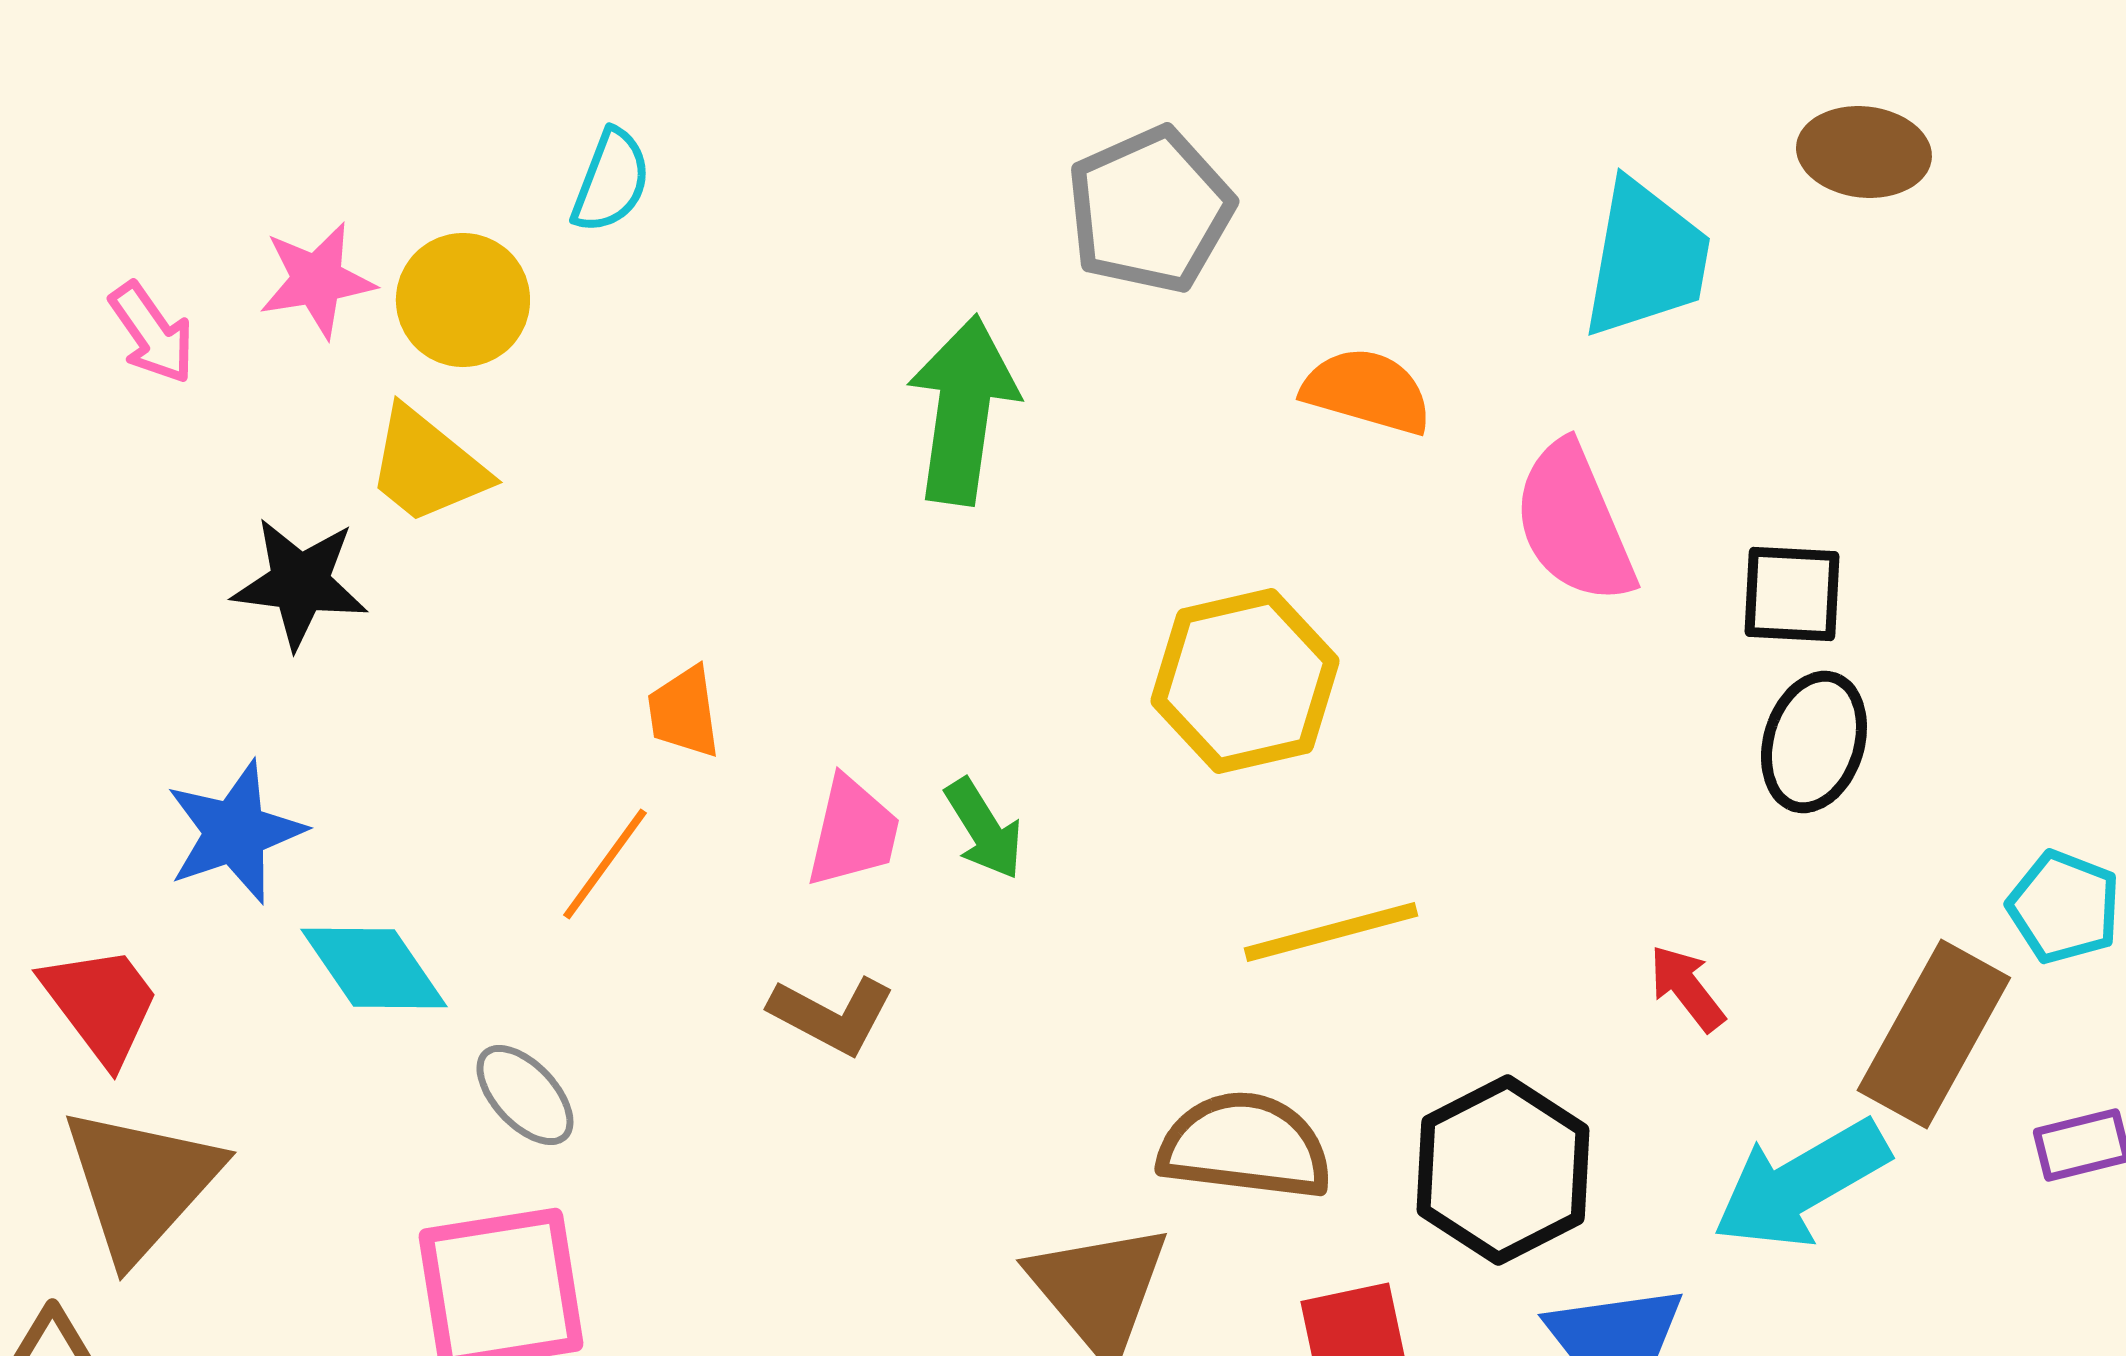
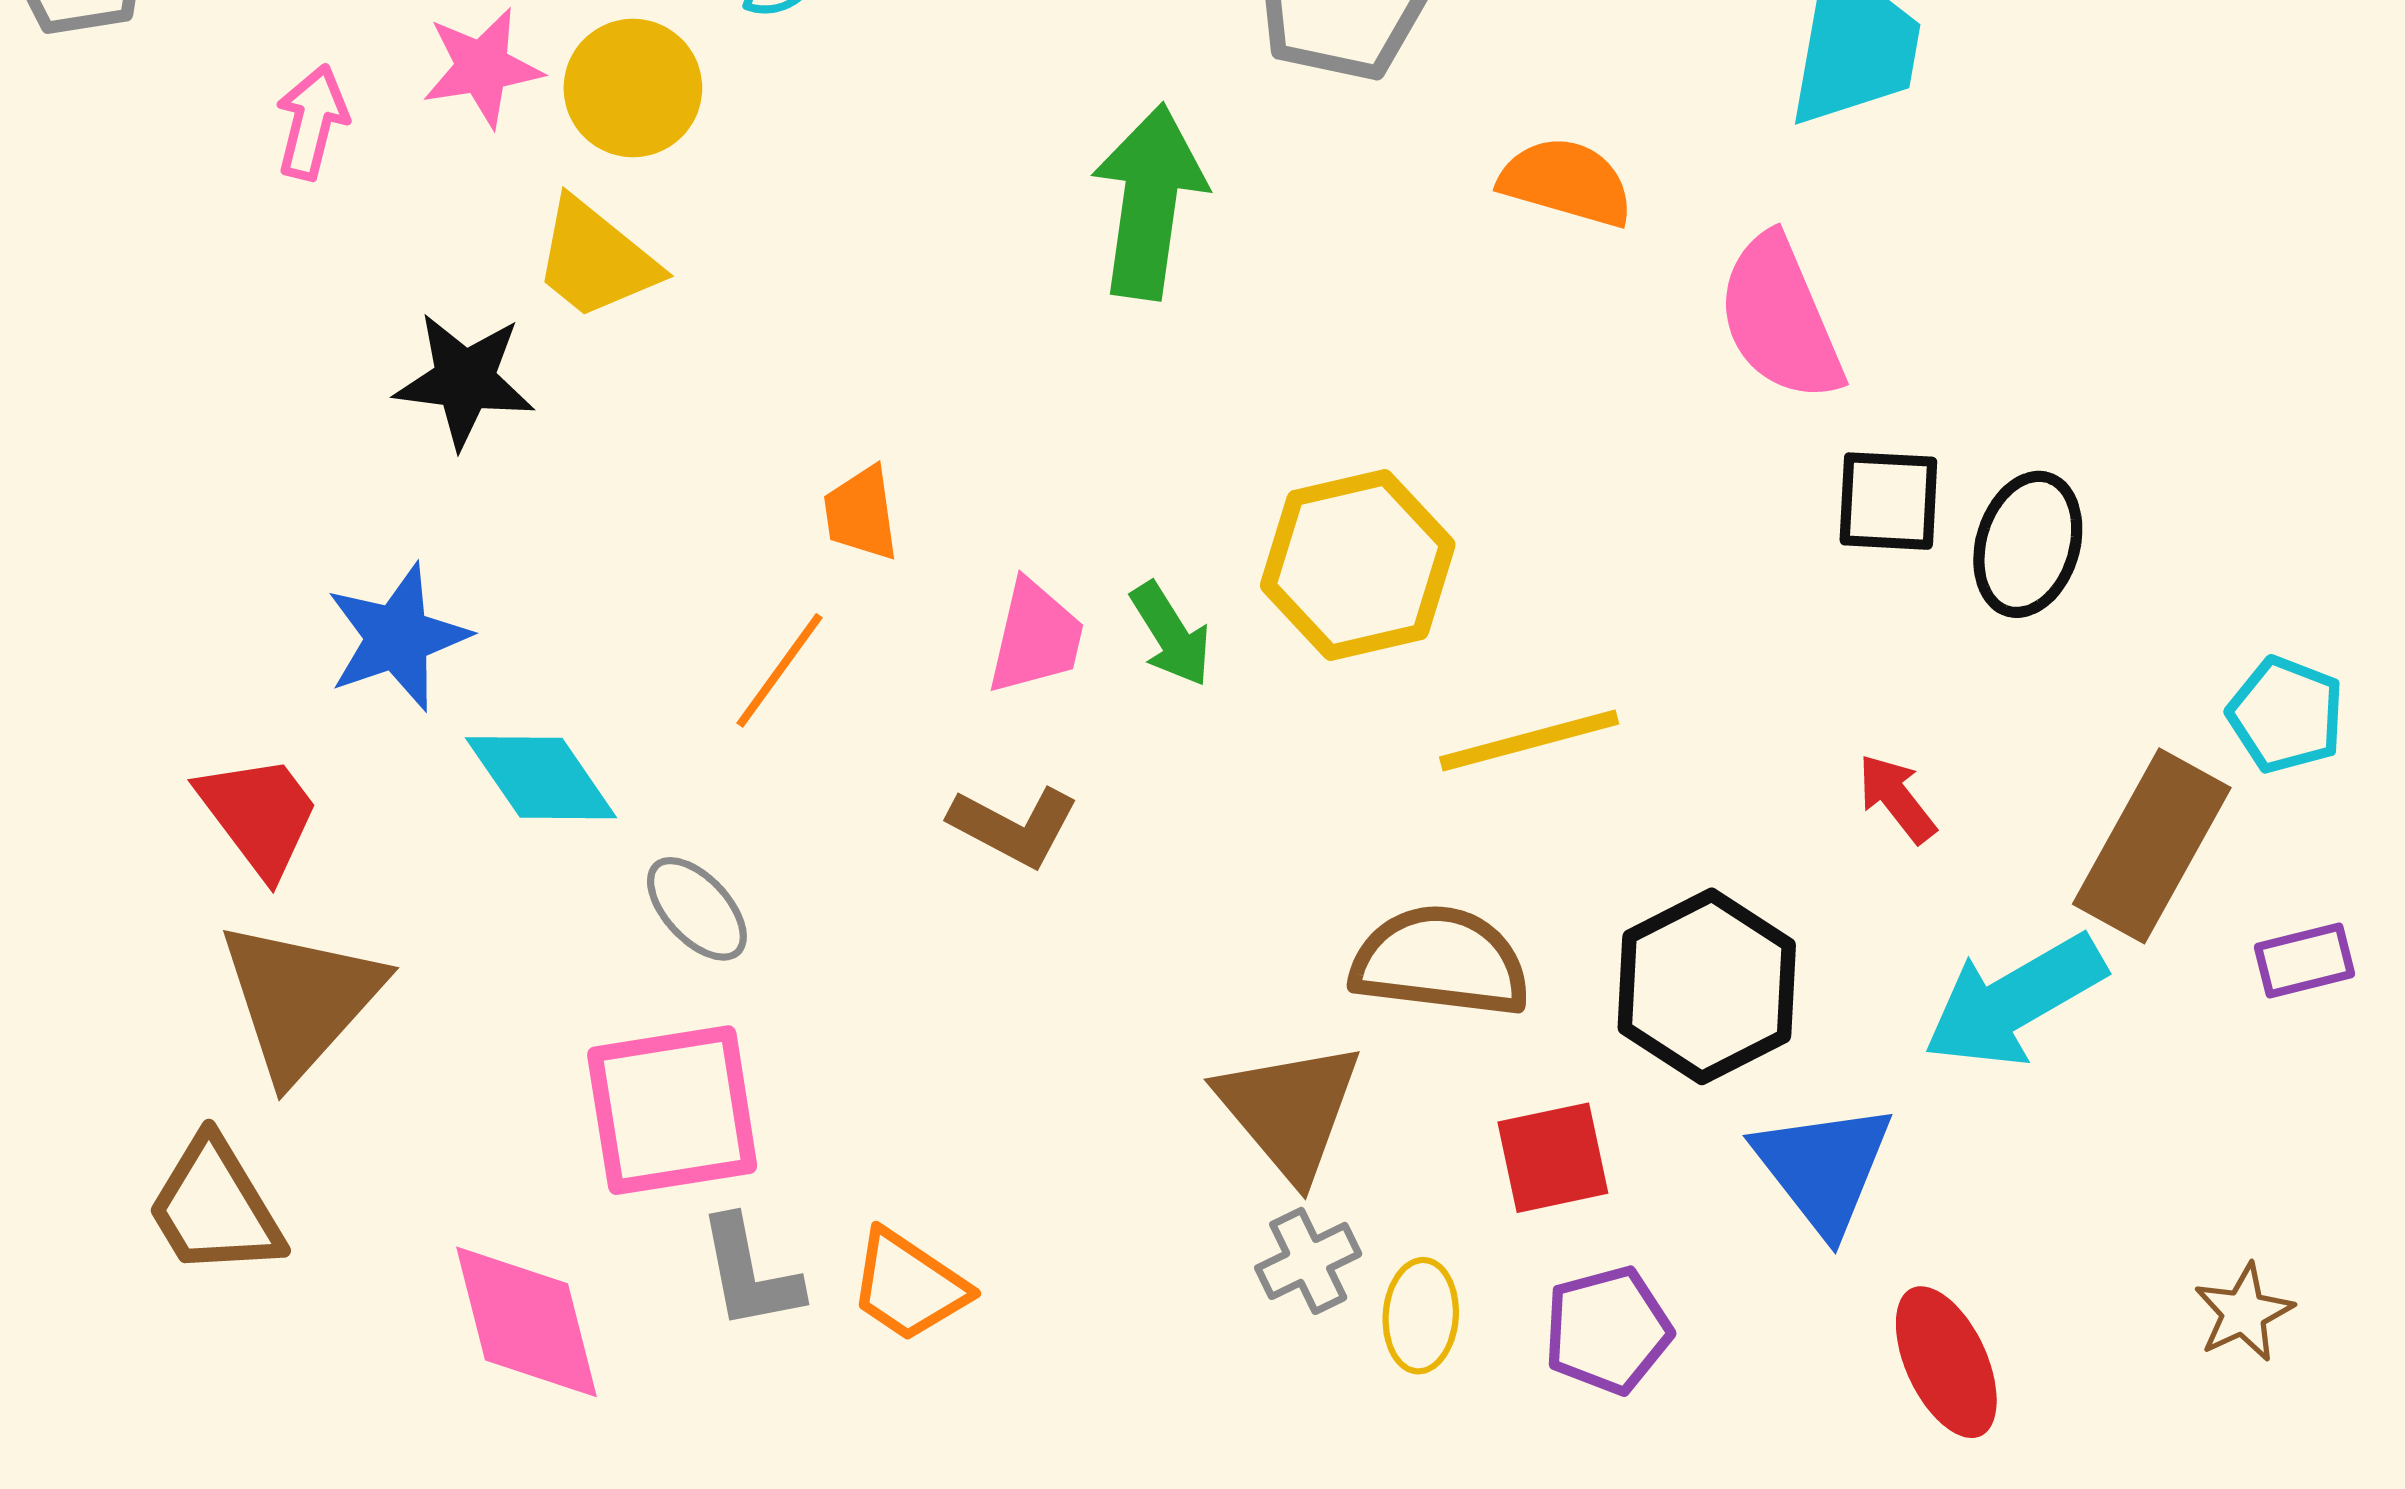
pink arrow: (152, 333) -> (312, 122), turned -131
black square: (1792, 594) -> (1888, 501), moved
yellow hexagon: (1245, 681) -> (1358, 565), moved

